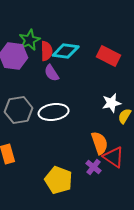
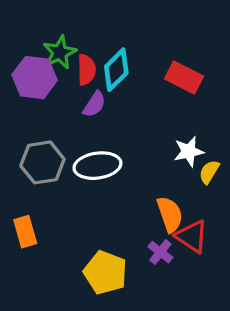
cyan diamond: (66, 51) -> (116, 70), turned -52
purple semicircle: (52, 73) -> (94, 104), turned -114

